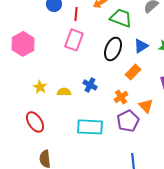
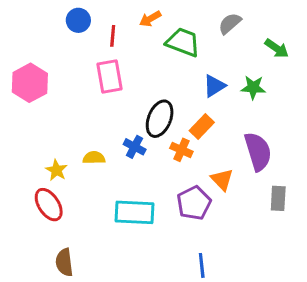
pink rectangle: (74, 40) -> (110, 77), turned -30
black ellipse: (113, 49) -> (160, 119), moved
yellow star: (40, 87) -> (56, 170), moved
orange cross: (121, 97) -> (181, 150), moved, turned -32

